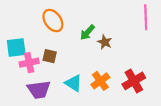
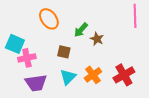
cyan square: (16, 47) -> (15, 44), turned 30
brown square: (50, 56) -> (64, 52), moved
cyan triangle: (73, 83) -> (68, 77), turned 42

